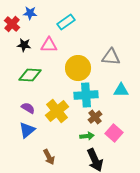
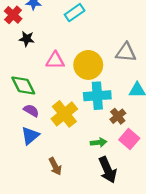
pink triangle: (49, 45) -> (55, 60), moved
green diamond: (30, 75) -> (23, 85), moved, turned 60
brown cross: (95, 117) -> (118, 116), moved

